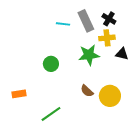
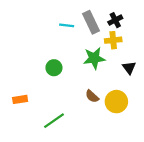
black cross: (109, 19) -> (115, 20), turned 32
black triangle: (122, 54) -> (129, 68), moved, turned 40

